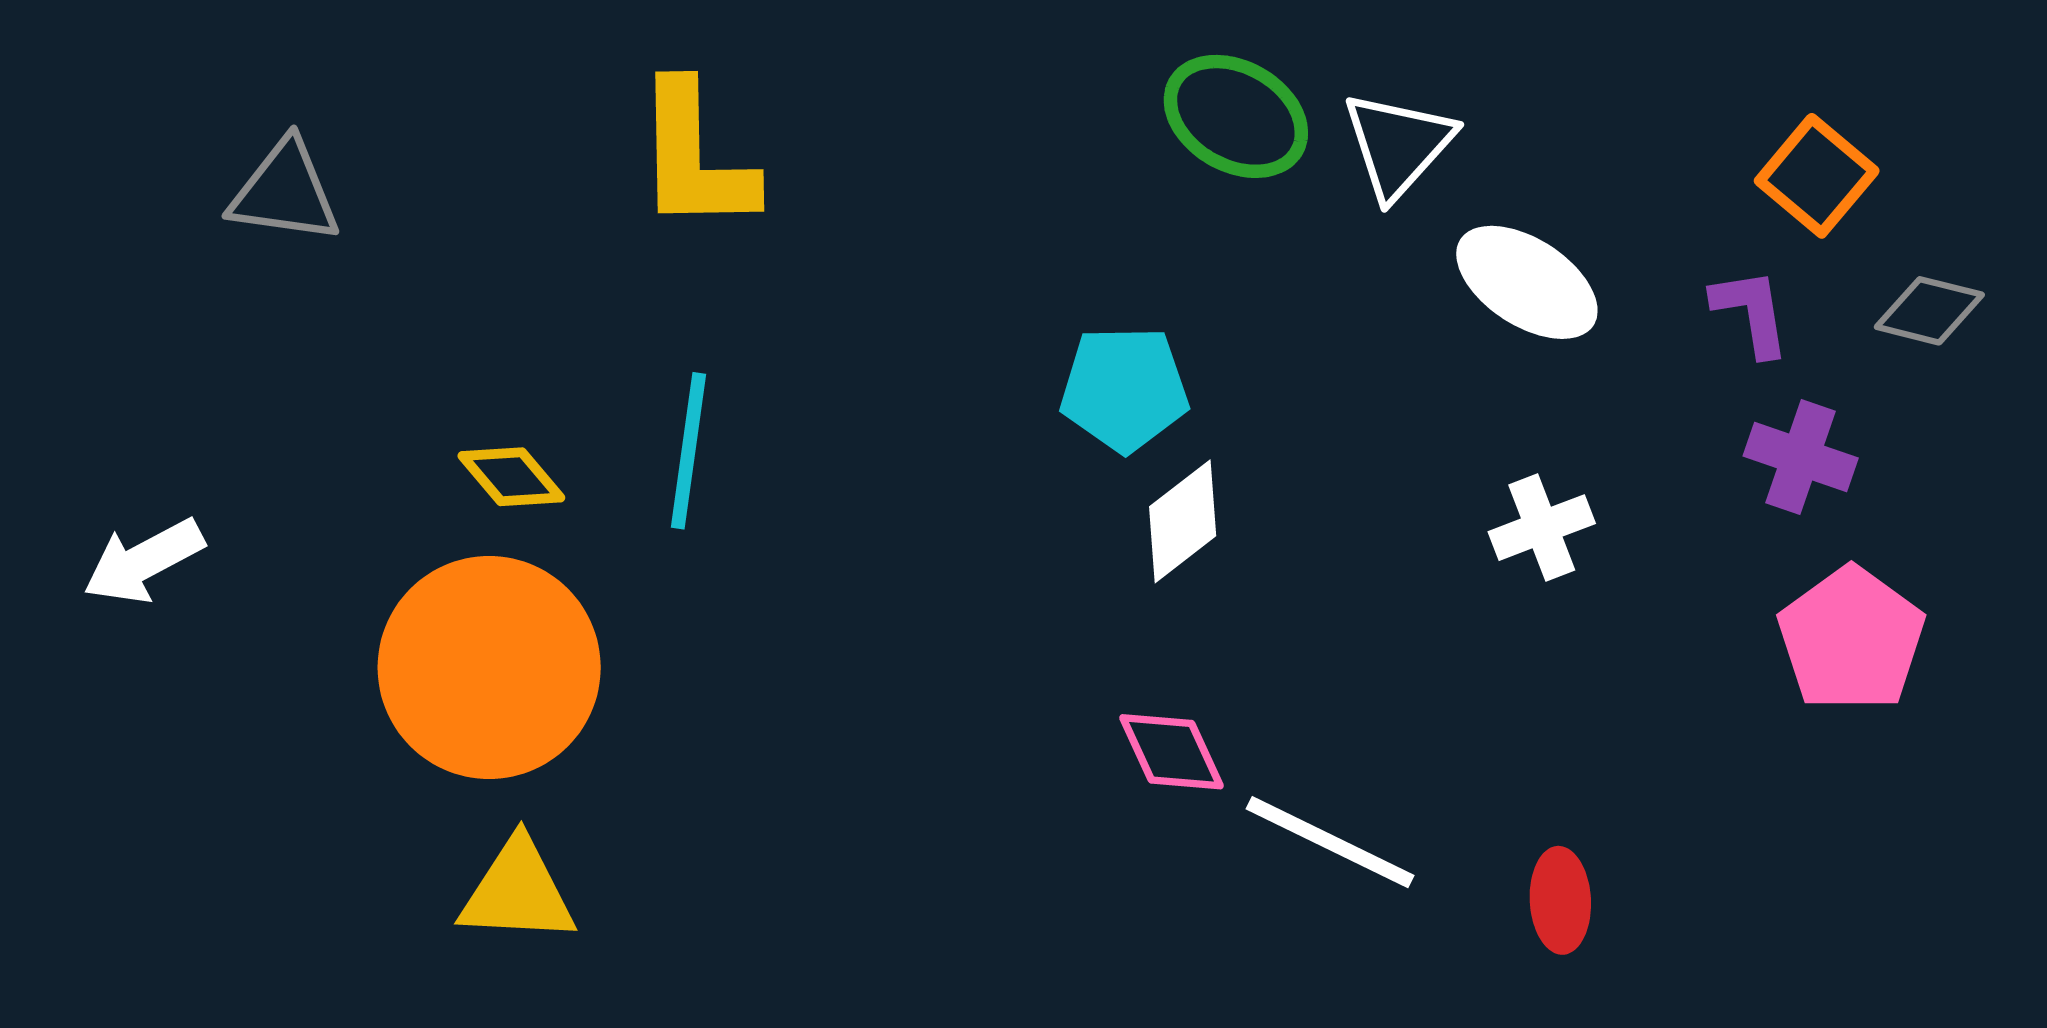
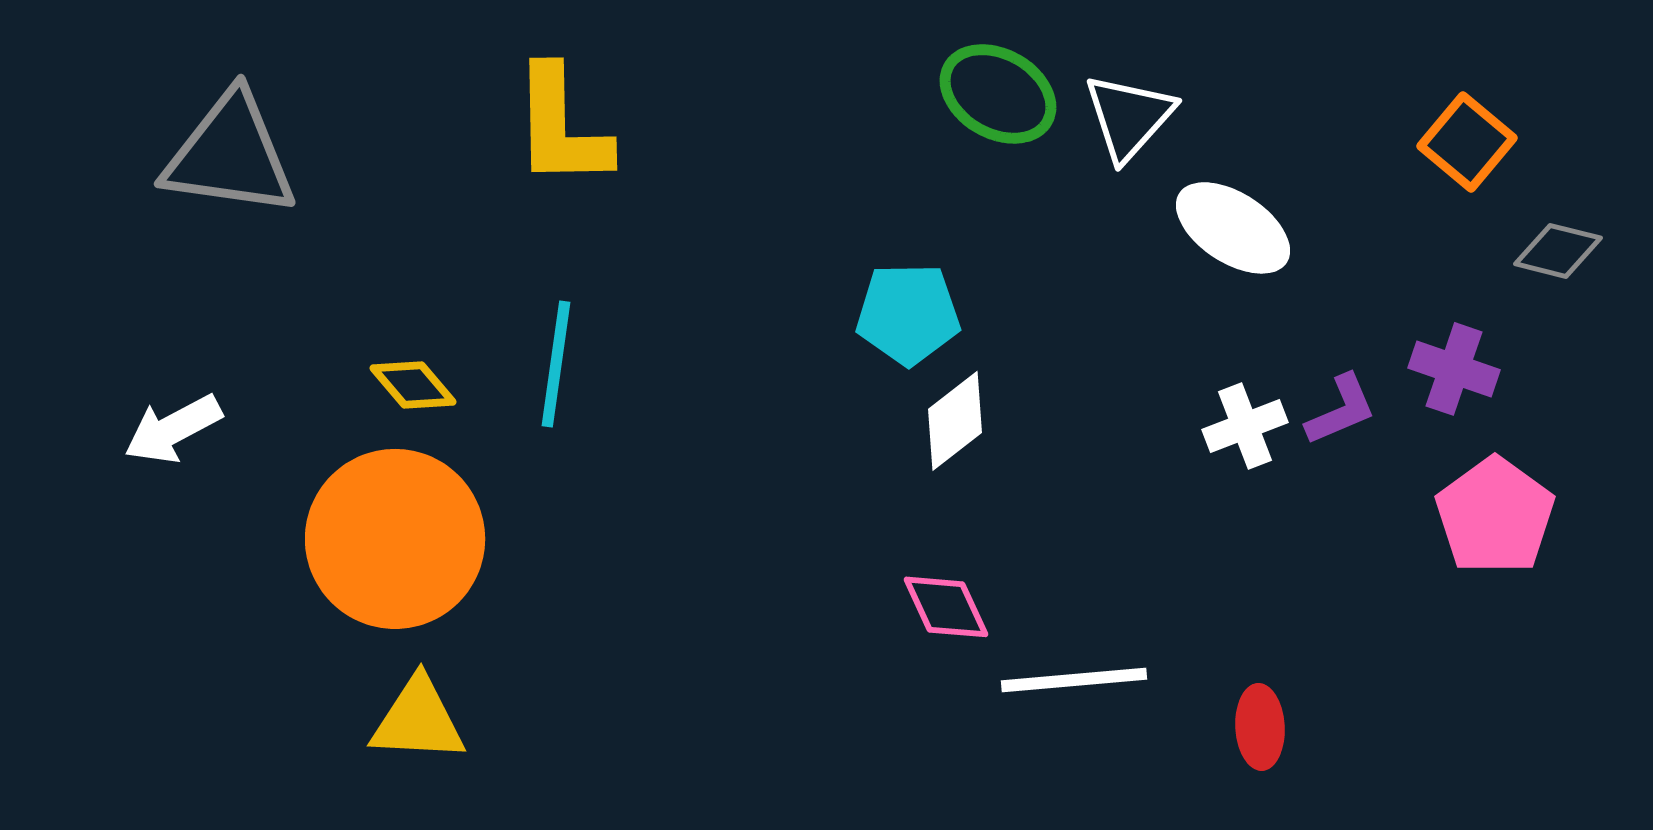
gray triangle: (285, 192) -> (230, 155), size x1.5
purple L-shape: (1751, 312) -> (1341, 410), moved, turned 76
white arrow: (144, 561) -> (173, 429), moved
white line: (1330, 842) -> (1074, 680), turned -31

